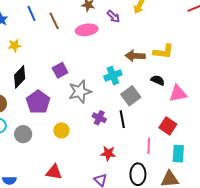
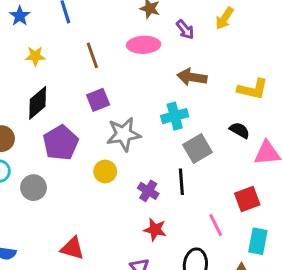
brown line: (54, 21) -> (92, 55), moved
brown arrow: (135, 56) -> (192, 77), moved
purple cross: (99, 118) -> (148, 191), moved
red square: (168, 126) -> (247, 199), turned 30
yellow circle: (61, 130) -> (105, 171), moved
pink line: (149, 146) -> (216, 225), turned -35

